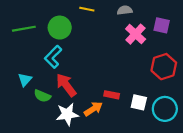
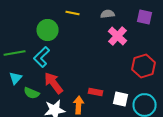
purple square: (162, 25) -> (145, 17), moved
green line: (24, 29) -> (15, 53), moved
orange arrow: (93, 109) -> (79, 105), turned -54

